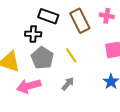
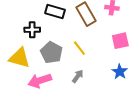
black cross: (33, 34) -> (32, 30), moved

